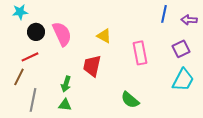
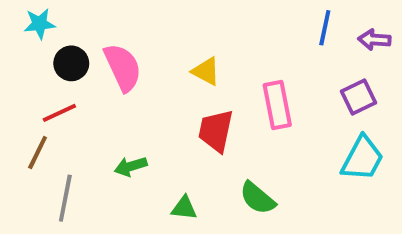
red trapezoid: (92, 66) -> (216, 131), moved
green arrow: (66, 84) -> (131, 166), turned 56
green triangle: (65, 105) -> (184, 208), moved

